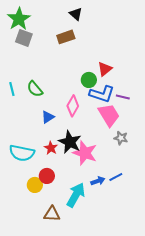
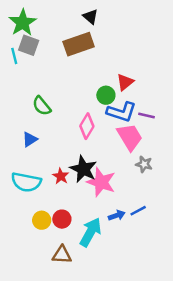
brown rectangle: (66, 37) -> (79, 44), size x1.4
cyan line: (12, 89) -> (14, 56), moved
blue triangle: (48, 117) -> (30, 139), moved
red circle: (47, 176) -> (62, 219), moved

